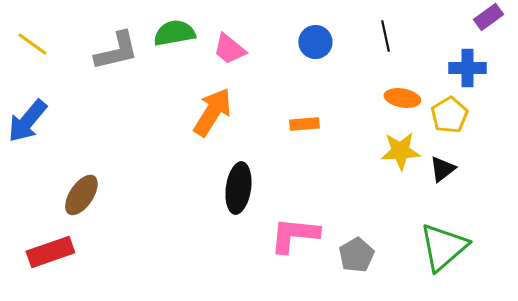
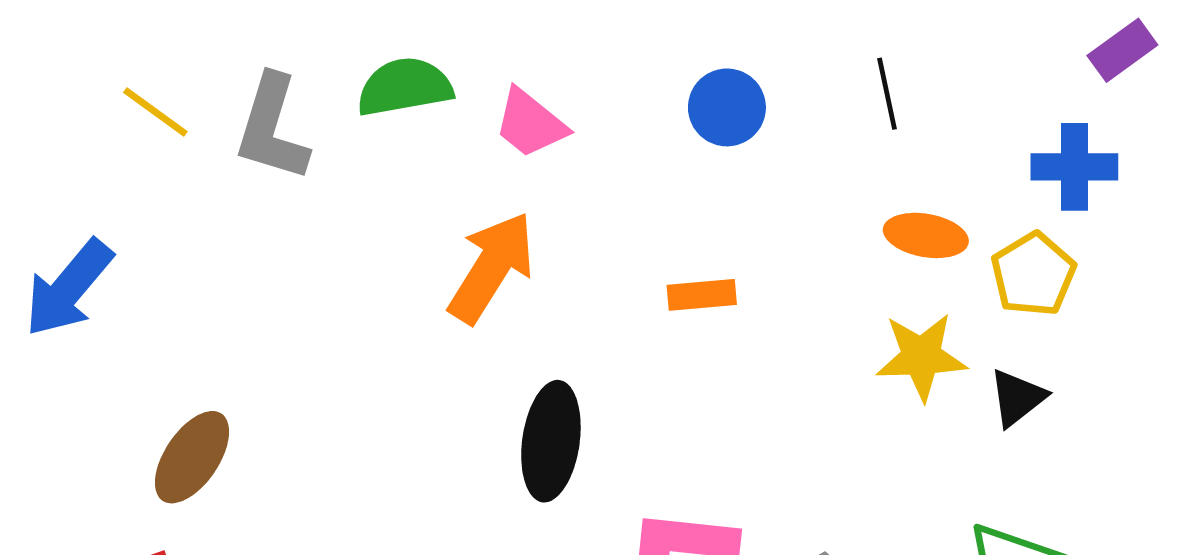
yellow line: (32, 44) -> (155, 112), moved
gray L-shape: (116, 51) -> (272, 128), turned 120

